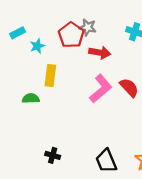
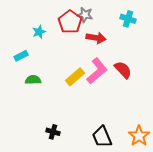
cyan rectangle: (18, 33) -> (21, 56), moved
yellow rectangle: (50, 75) -> (75, 77), moved, turned 42

